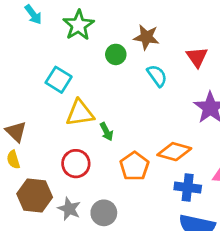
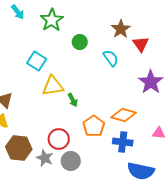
brown star: (146, 37) -> (121, 29), moved, turned 30
red circle: (76, 164) -> (59, 139), moved
blue cross: (188, 188) -> (123, 142), moved

